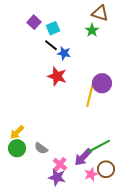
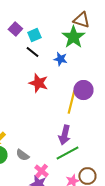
green star: (92, 30) -> (73, 37), size x1.6
blue star: (64, 53) -> (60, 59), moved
green line: (99, 146) -> (67, 153), moved
purple arrow: (83, 157) -> (64, 135), moved, turned -30

